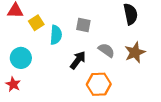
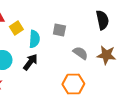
brown star: (135, 52) -> (106, 55), turned 30
black arrow: (78, 60) -> (30, 62), moved

